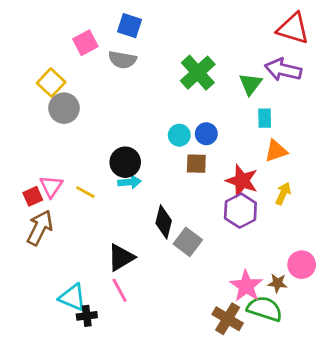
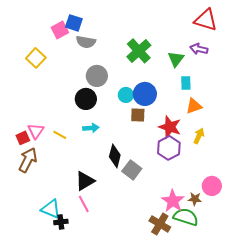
blue square: (129, 26) -> (74, 23), moved
purple arrow: (283, 70) -> (199, 49), size x0.7
gray circle: (64, 108) -> (97, 76), moved
blue circle: (206, 134) -> (145, 94), size x1.5
black circle: (125, 162) -> (86, 99), moved

